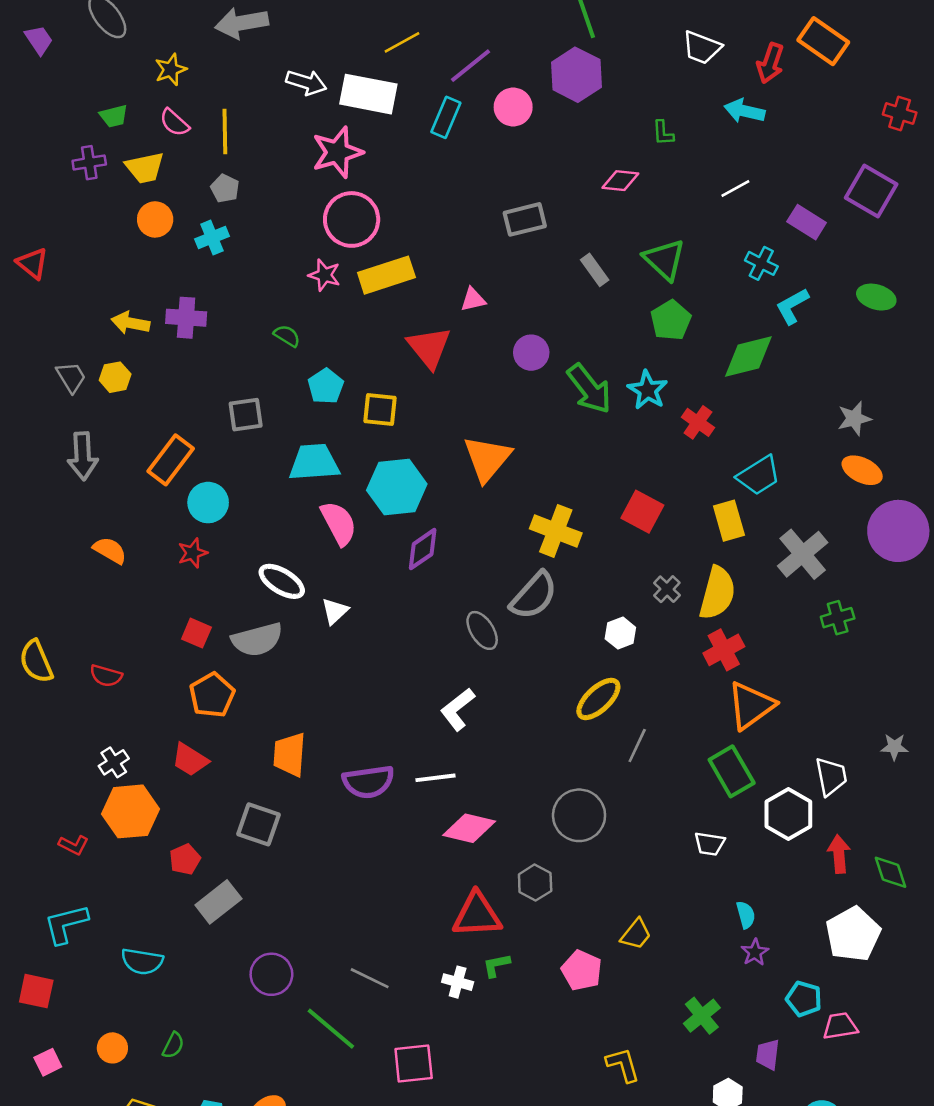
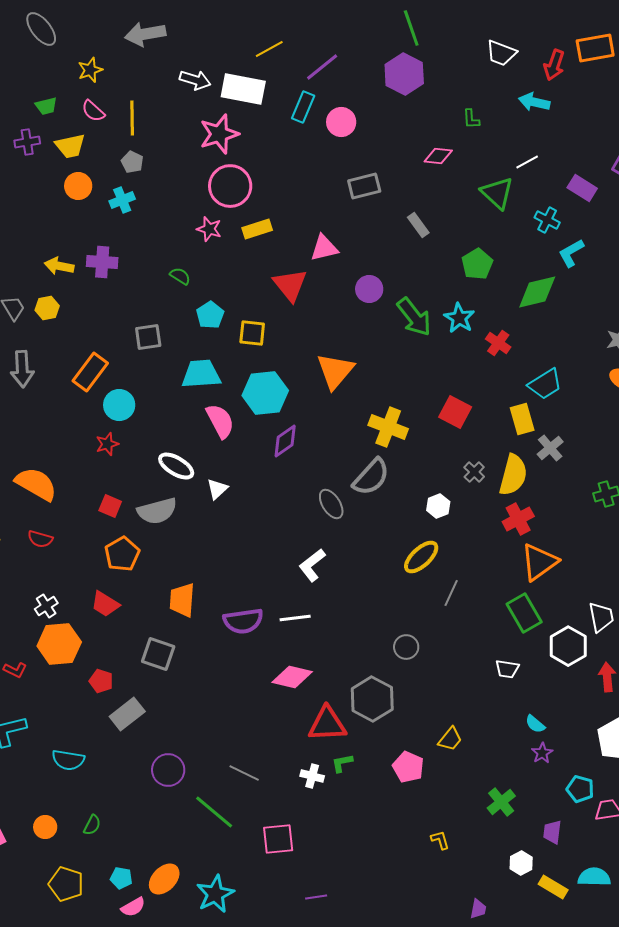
orange rectangle: (823, 41) -> (595, 48), turned -45
pink circle: (513, 107) -> (341, 122), moved
green triangle: (664, 260) -> (497, 193), moved
yellow rectangle: (386, 275) -> (257, 229), size x0.7
pink triangle: (473, 300) -> (324, 248), size x1.4
orange semicircle: (110, 550) -> (36, 484), moved, size x1.6
gray cross: (803, 554) -> (550, 448), moved, size x0.7
gray circle: (579, 815) -> (406, 647), size x0.6
pink diamond: (469, 828) -> (292, 677), moved
red pentagon: (185, 859) -> (101, 681), turned -30
gray hexagon: (535, 883) -> (372, 699), size x1.6
cyan semicircle: (746, 915) -> (535, 724), turned 145
yellow L-shape: (623, 1065) -> (440, 840), size x0.7

